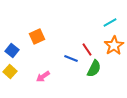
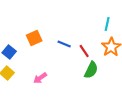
cyan line: (110, 22) -> (107, 24), turned -48
blue line: (71, 58) -> (64, 44), moved

